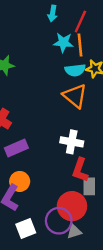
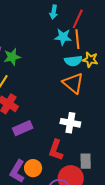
red L-shape: (80, 170) -> (56, 150), moved
orange circle: (20, 181) -> (33, 168), moved

